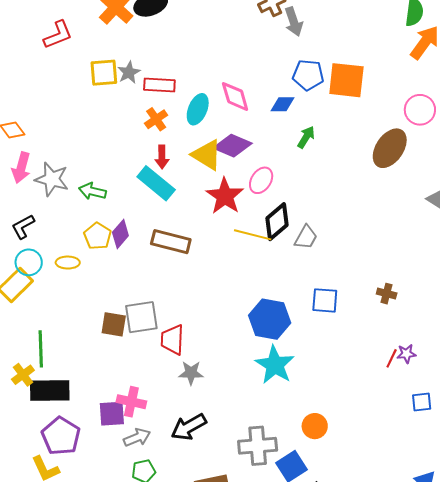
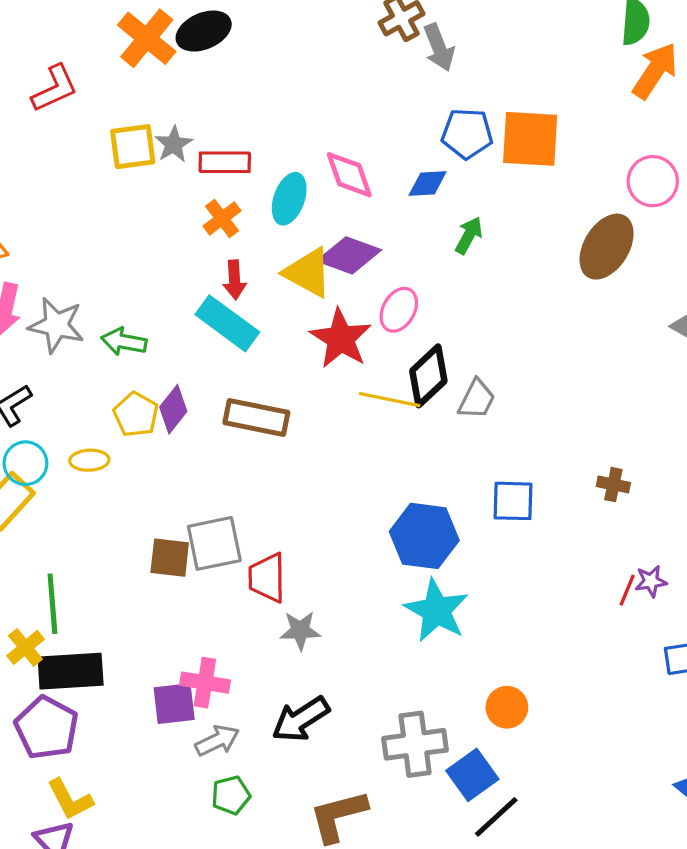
purple pentagon: (61, 436) -> (46, 728), moved

